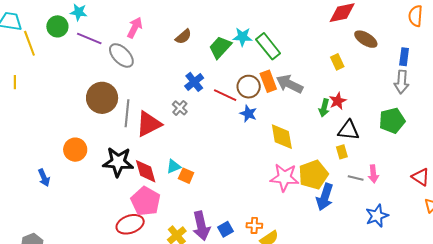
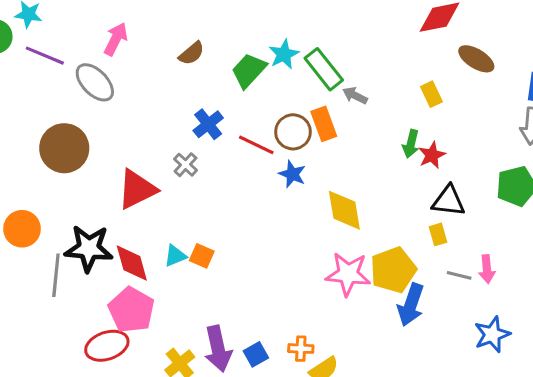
cyan star: (242, 37) -> (284, 54), turned -30
gray arrow: (290, 84) -> (355, 95), moved, size x0.6
green arrow: (324, 108) -> (411, 144), moved
gray line: (127, 113) -> (56, 275), moved
orange square: (186, 176) -> (202, 256), moved

